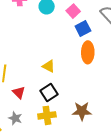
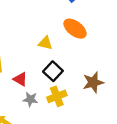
orange ellipse: (88, 52) -> (75, 29), moved, turned -40
gray star: (15, 118) -> (30, 99), moved

